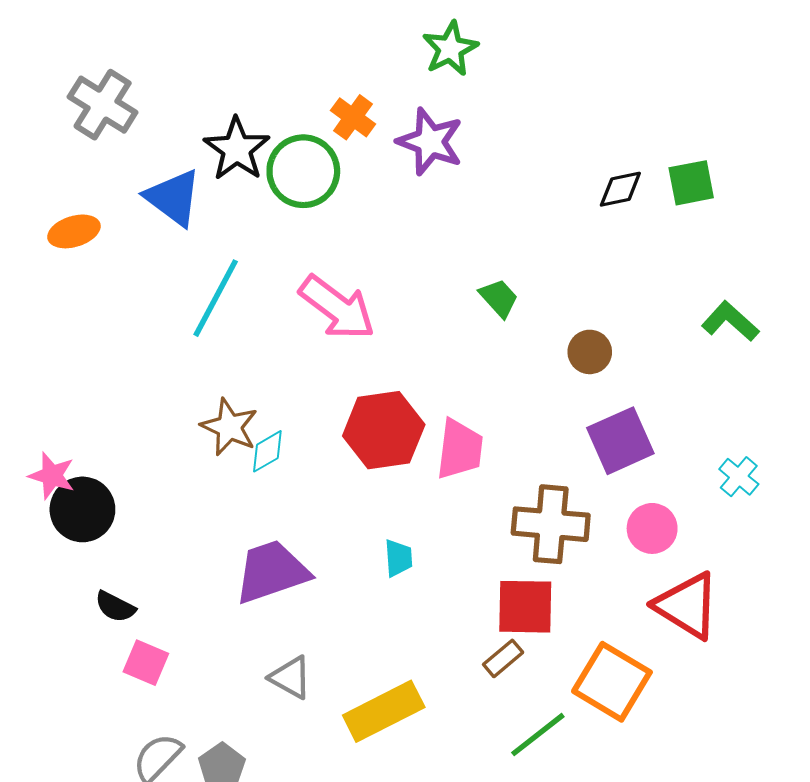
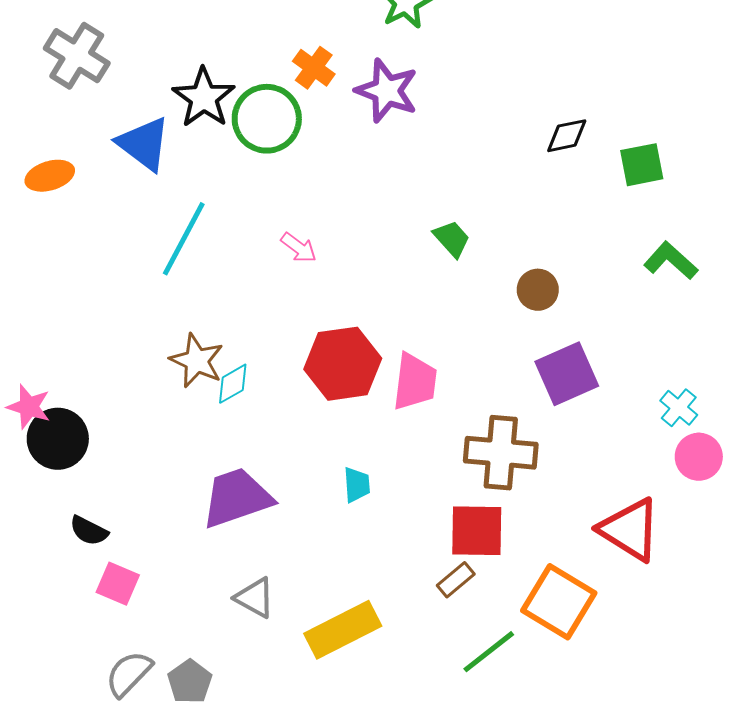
green square: (691, 183) -> (642, 165), moved
pink arrow: (337, 308) -> (299, 248), size x0.5
pink circle: (652, 528) -> (699, 457), moved

